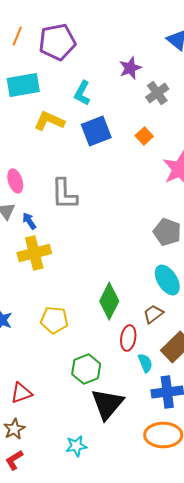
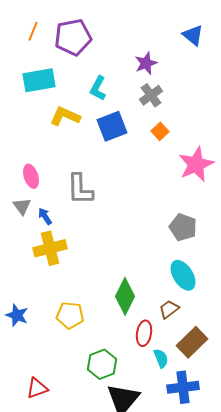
gray cross: (157, 93) -> (151, 95), moved

